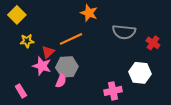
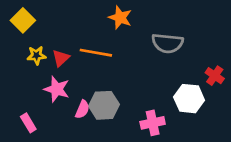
orange line: (71, 39) -> (96, 53), turned 35
red cross: (153, 43) -> (215, 76), moved
red triangle: (48, 52) -> (61, 58), moved
gray hexagon: (67, 67) -> (104, 105), moved

